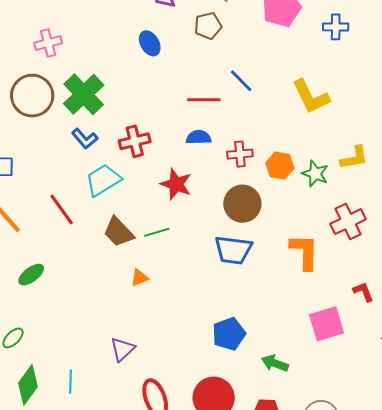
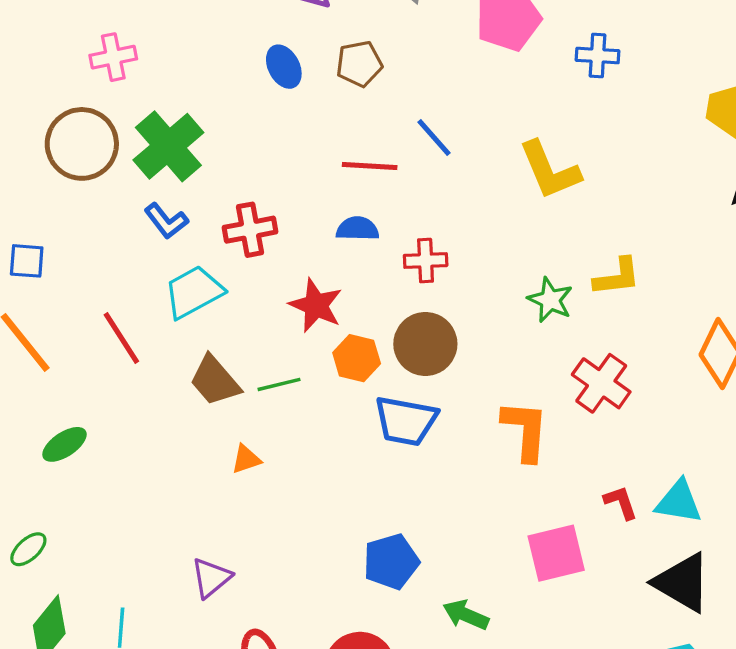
brown pentagon: (208, 26) -> (359, 64), moved
orange hexagon: (280, 166) -> (357, 358), moved
red cross: (348, 222) -> (601, 383), turned -32

